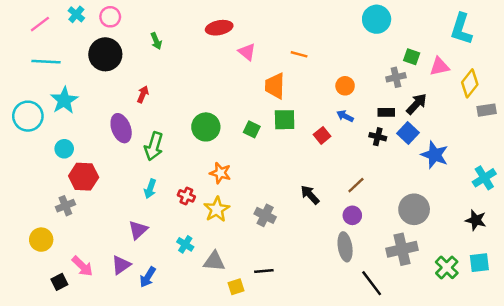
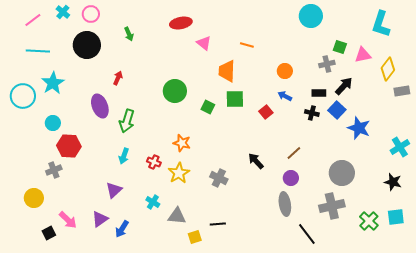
green circle: (206, 127) -> (175, 91), moved

